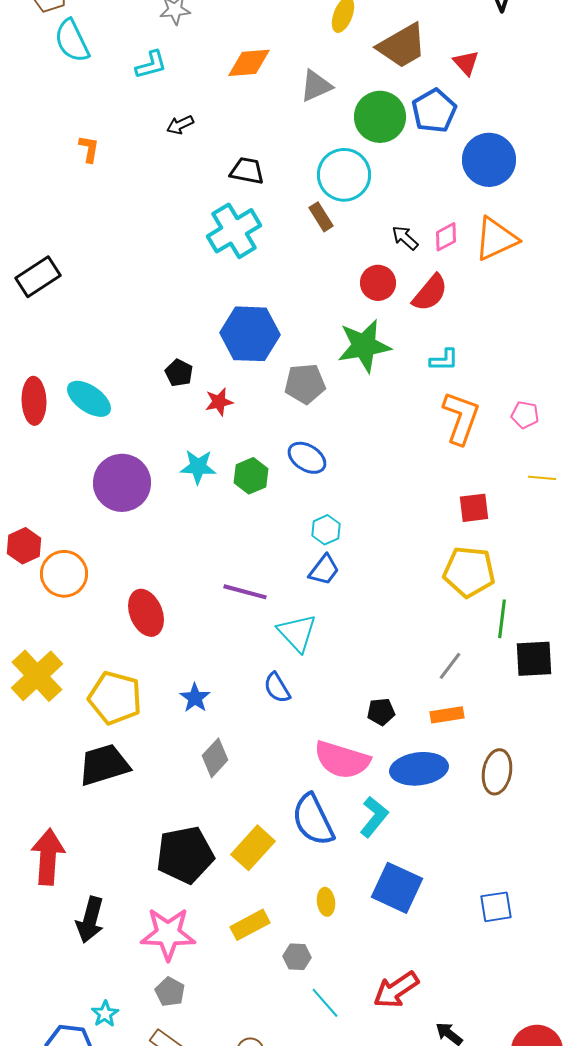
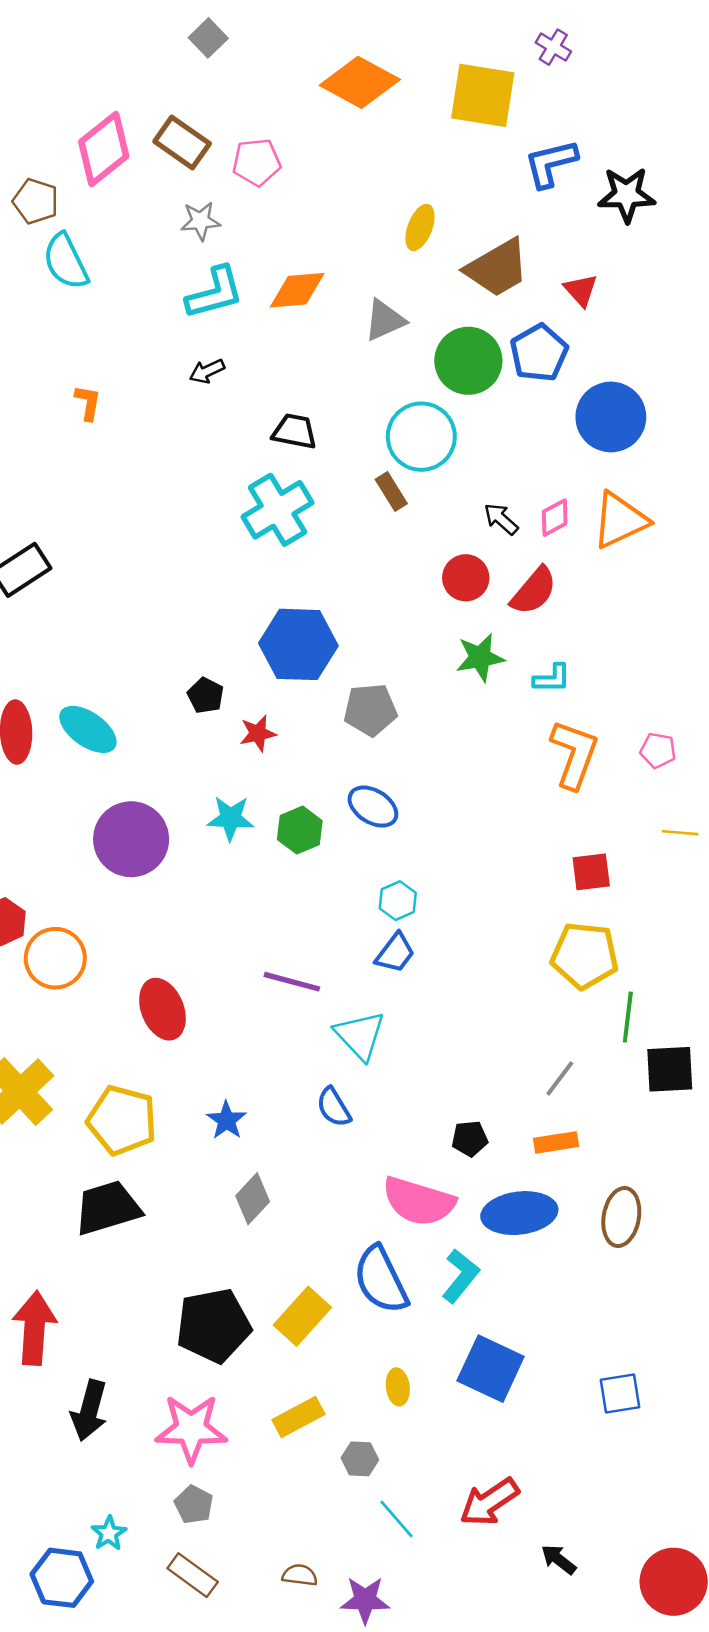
cyan L-shape: (151, 65) -> (215, 293), moved, size x1.4
green star: (364, 346) -> (480, 658), moved, size x0.7

